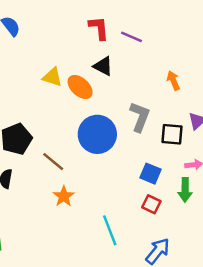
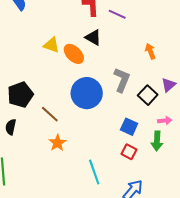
black square: (172, 134) -> (148, 95), turned 36

